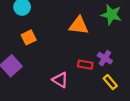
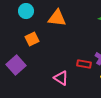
orange triangle: (79, 25) -> (57, 18), moved

